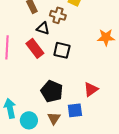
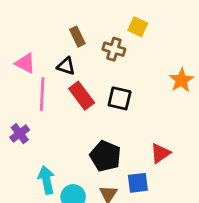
black triangle: (43, 28) -> (66, 66), moved
orange star: (106, 37) -> (181, 80), turned -30

